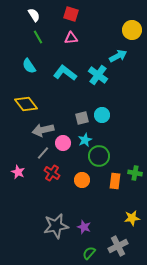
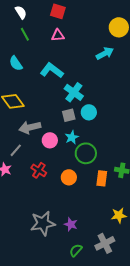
cyan cross: (98, 75) -> (74, 92), moved
gray line: (43, 153) -> (16, 150), moved

